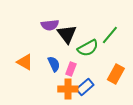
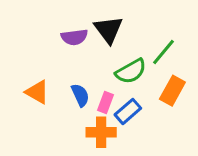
black triangle: (67, 34) -> (108, 30), moved
orange rectangle: (116, 74) -> (172, 91), moved
blue rectangle: (85, 87) -> (128, 111), moved

